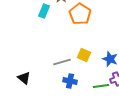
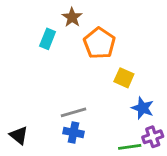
yellow square: (84, 55) -> (124, 78), moved
blue cross: (70, 81) -> (73, 132), moved

